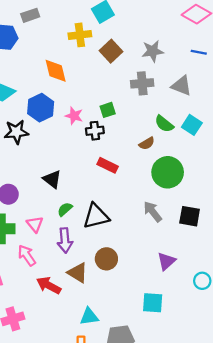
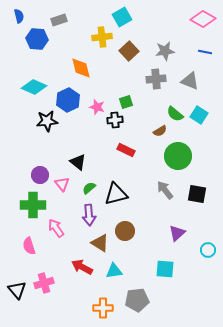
pink triangle: (35, 224) -> (62, 184), moved
red arrow: (49, 285) -> (82, 267), moved
cyan triangle: (89, 317) -> (114, 271), moved

